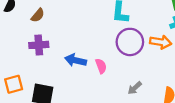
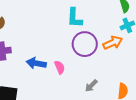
orange arrow: (161, 42) -> (113, 43), turned -30

